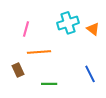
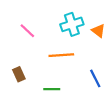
pink line: (26, 29) -> (27, 31), turned -63
orange line: (39, 52) -> (61, 55), moved

